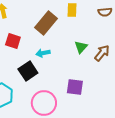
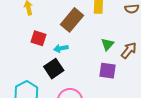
cyan arrow: (43, 53) -> (61, 48), moved
purple square: (75, 87) -> (107, 71), moved

